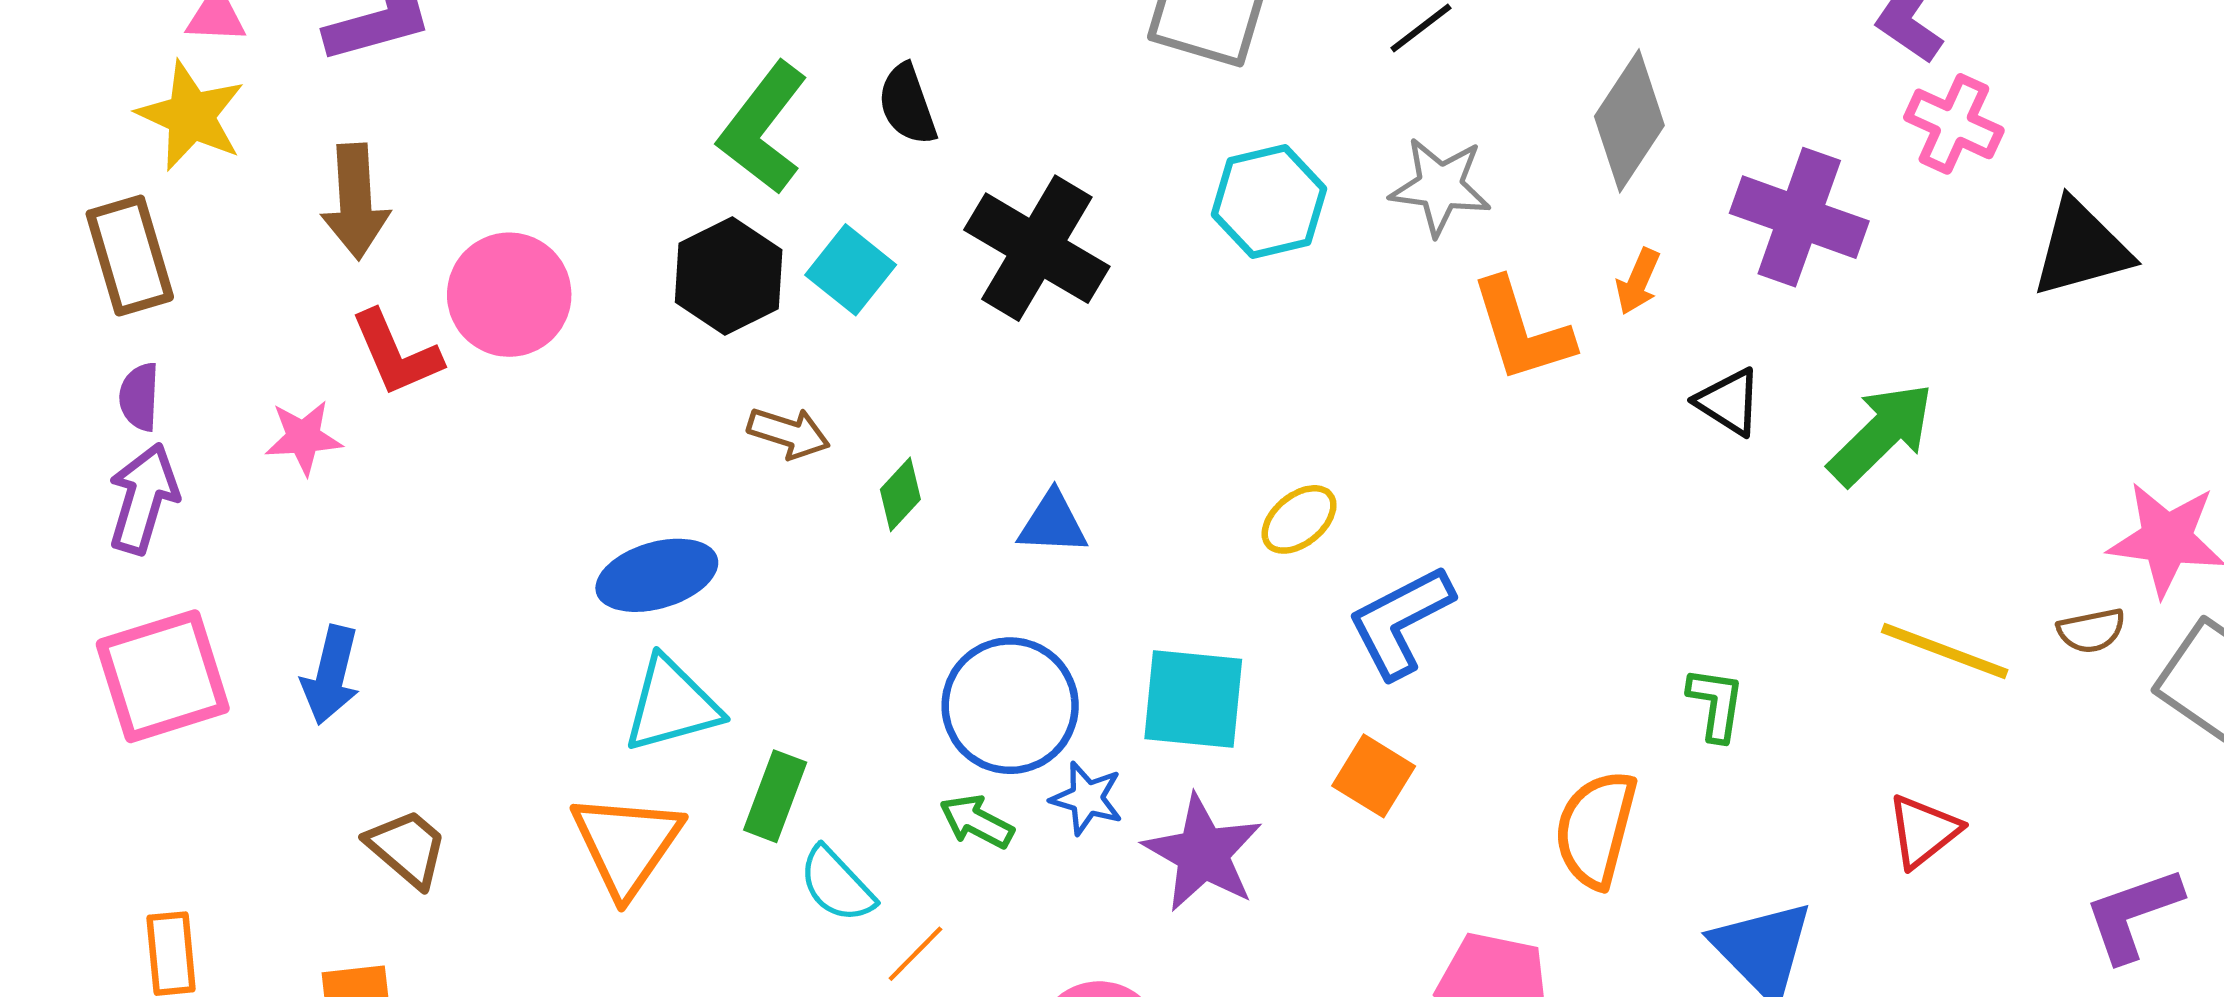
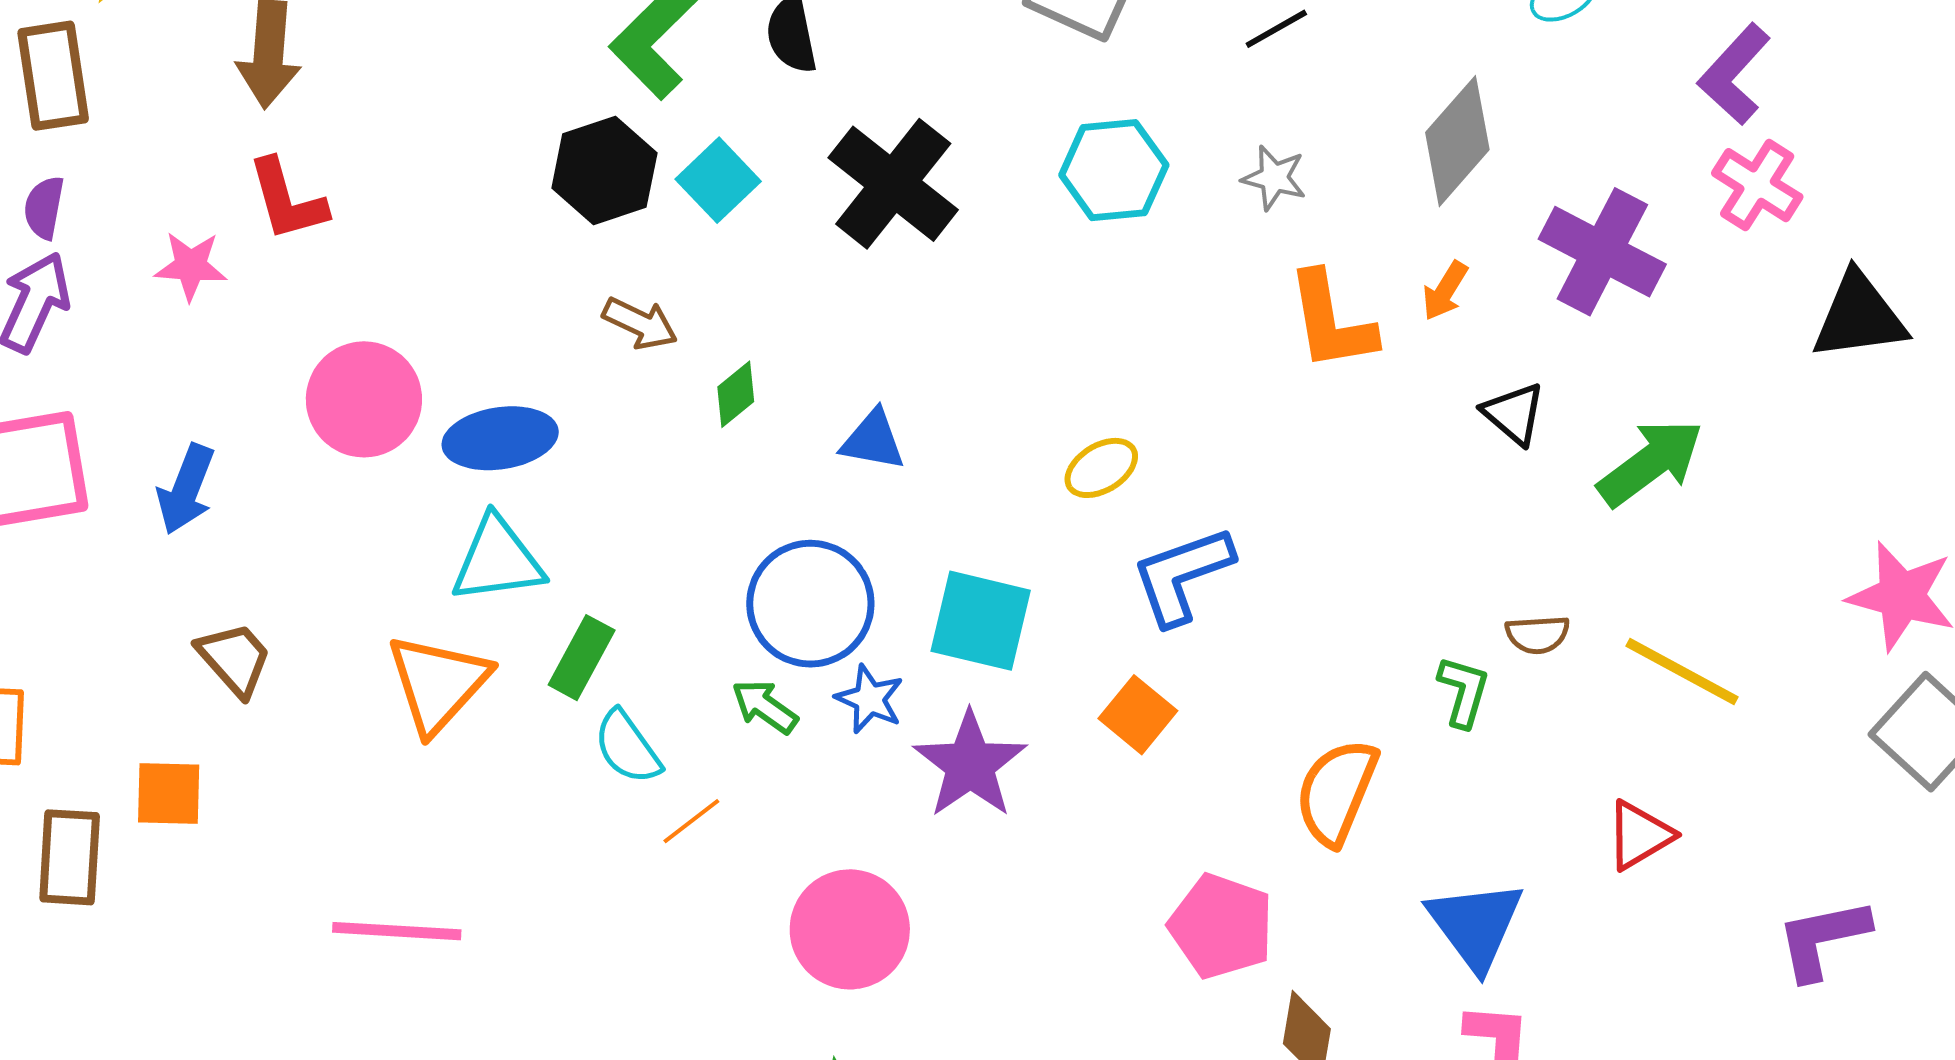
gray star: (1440, 186) -> (1274, 178), size x0.7
pink circle: (509, 295) -> (364, 399), moved
brown semicircle: (2091, 631) -> (1537, 635), moved

